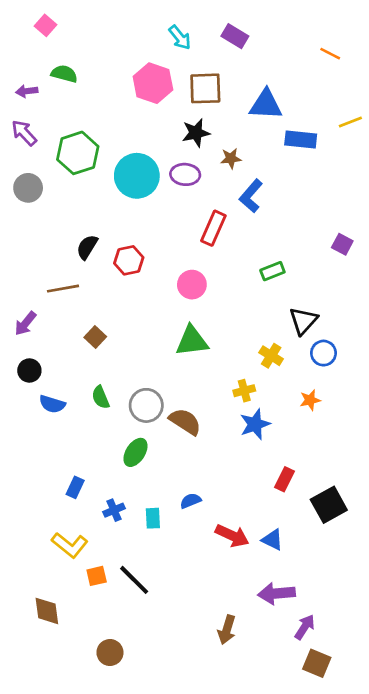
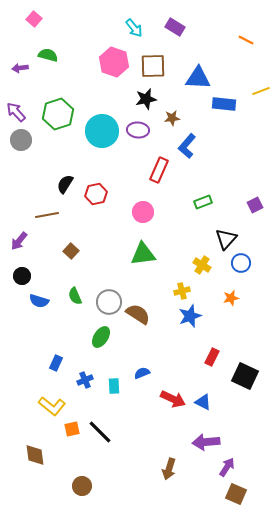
purple arrow: (24, 133) -> (16, 112), moved
purple square: (342, 244) -> (255, 205), moved, turned 35
black square: (329, 505) -> (245, 376), turned -36

